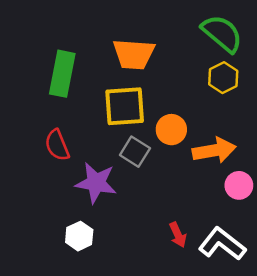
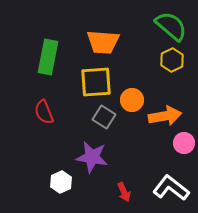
purple star: (96, 183) -> (92, 157), moved
red arrow: (178, 235) -> (124, 192), moved

